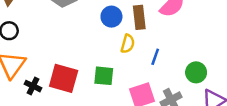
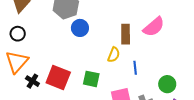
blue circle: (111, 17) -> (80, 28), moved
blue line: (155, 57) -> (135, 68), turned -32

